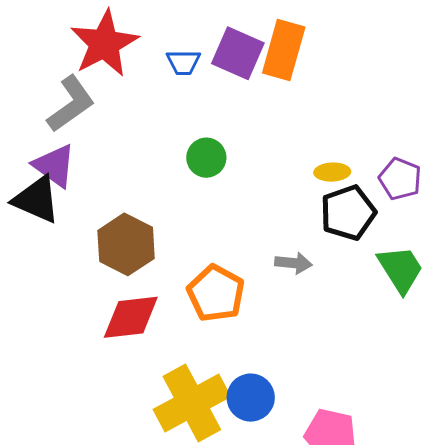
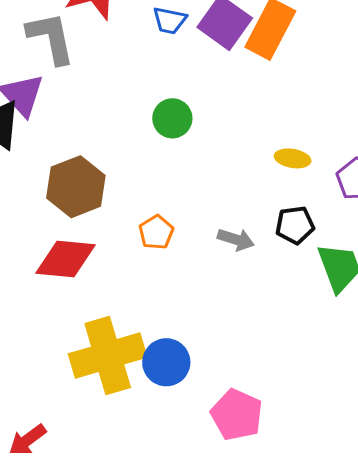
gray L-shape: (71, 104) -> (51, 38), turned -78
black pentagon: (348, 213) -> (295, 225), moved, size x0.7
orange pentagon: (216, 293) -> (156, 232), moved, size x0.6

